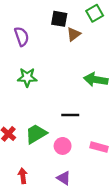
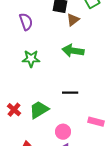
green arrow: (96, 80) -> (73, 51), moved
pink circle: (63, 146) -> (63, 132), moved

